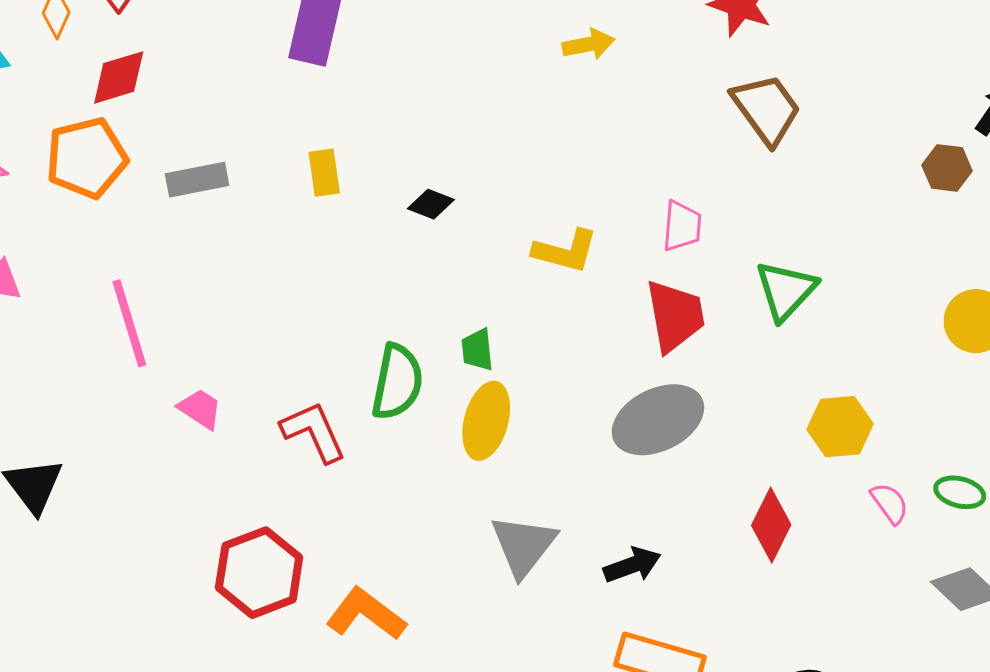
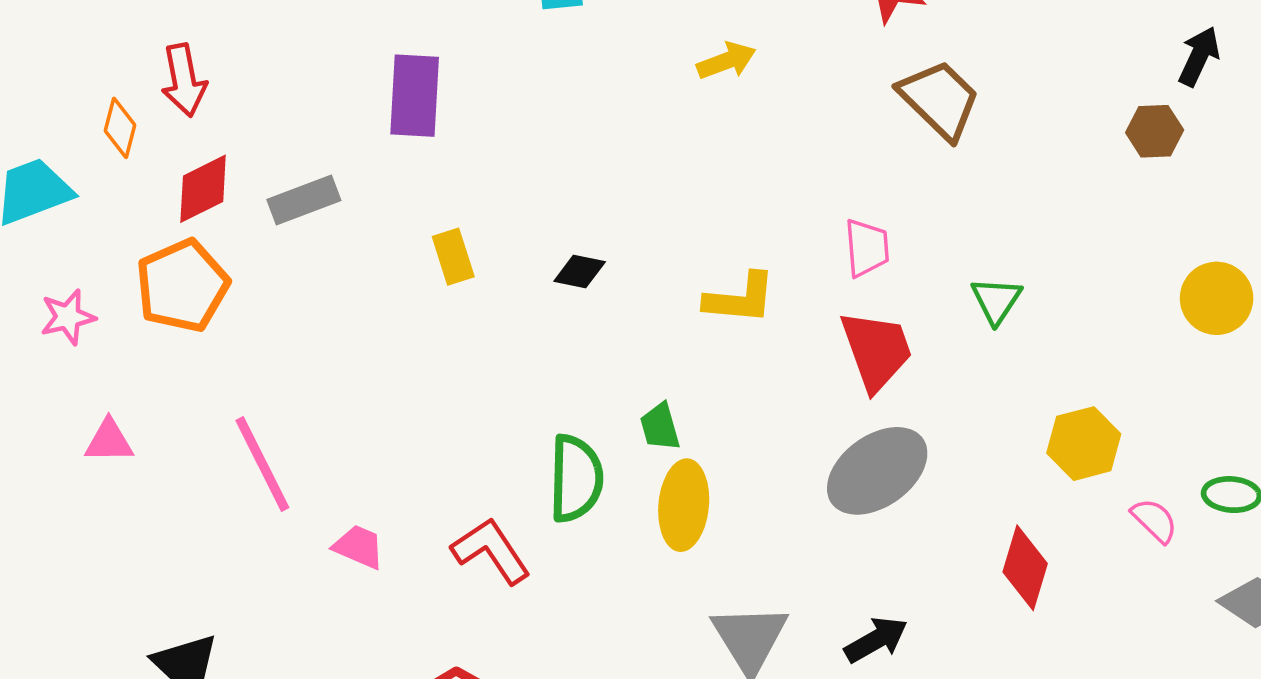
gray rectangle: (197, 180) -> (304, 200), moved
green triangle: (786, 290) -> (996, 300), size x0.7

